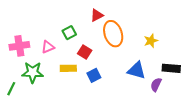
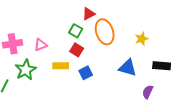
green square: (69, 33) -> (76, 31), moved, turned -32
green star: (33, 72) -> (26, 70), turned -30
purple semicircle: (156, 85) -> (148, 92), moved

